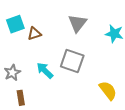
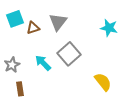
gray triangle: (77, 23) -> (58, 22), moved
gray square: (72, 61) -> (69, 54), turned 30

